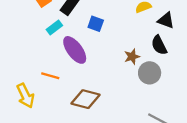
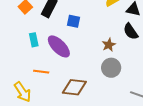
cyan rectangle: (54, 27) -> (34, 40), moved, turned -56
gray circle: (150, 73) -> (111, 68), moved

